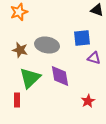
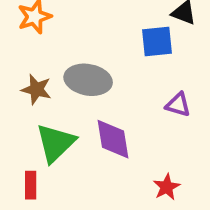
blue square: (82, 38) -> (157, 41), moved

